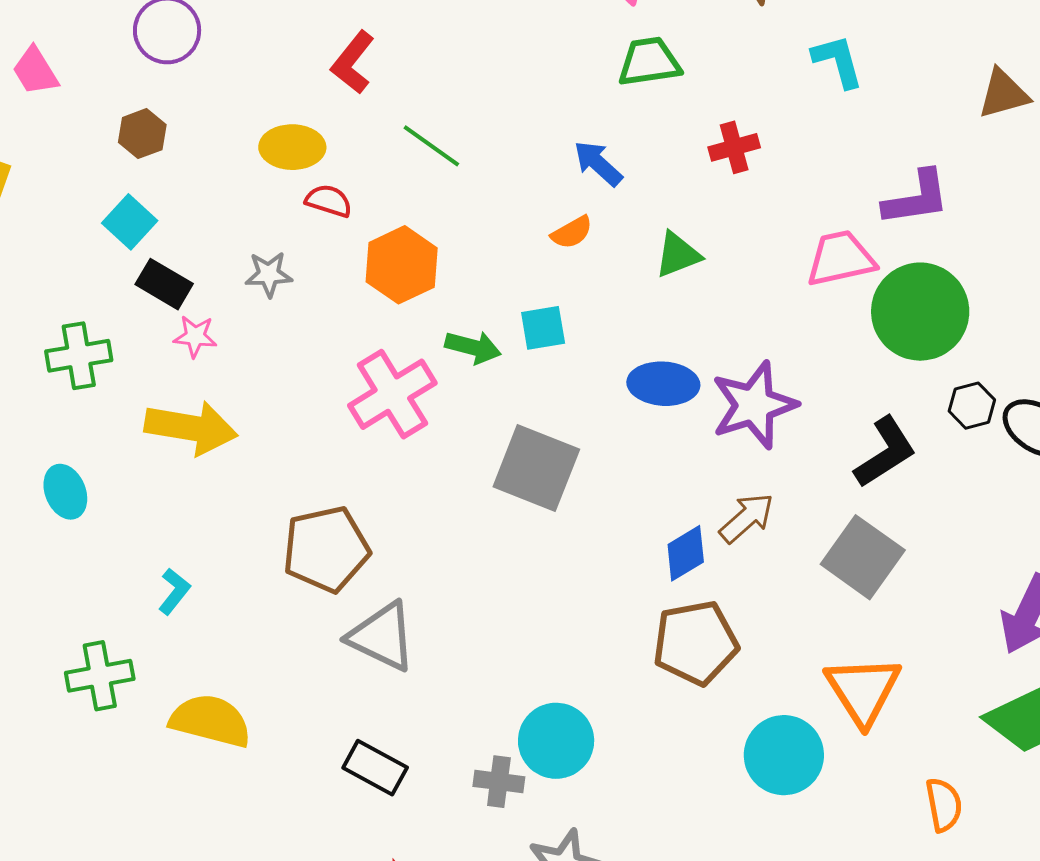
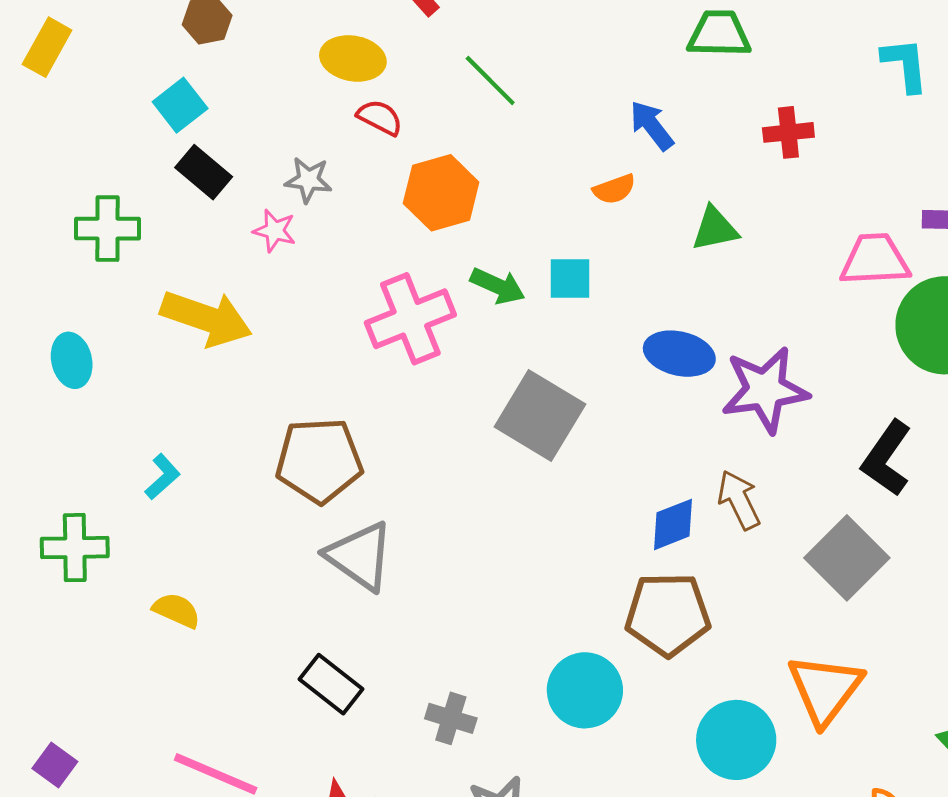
pink star: (195, 336) -> (275, 231), moved
black L-shape: (885, 452) -> (887, 458), turned 148
brown arrow: (747, 518) -> (739, 500), turned -84
yellow semicircle: (210, 721) -> (177, 610), size x0.6
cyan circle: (556, 741) -> (585, 690), moved

